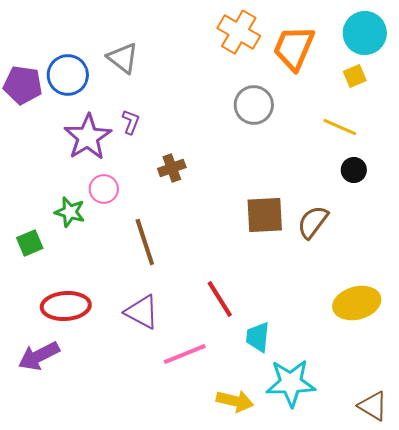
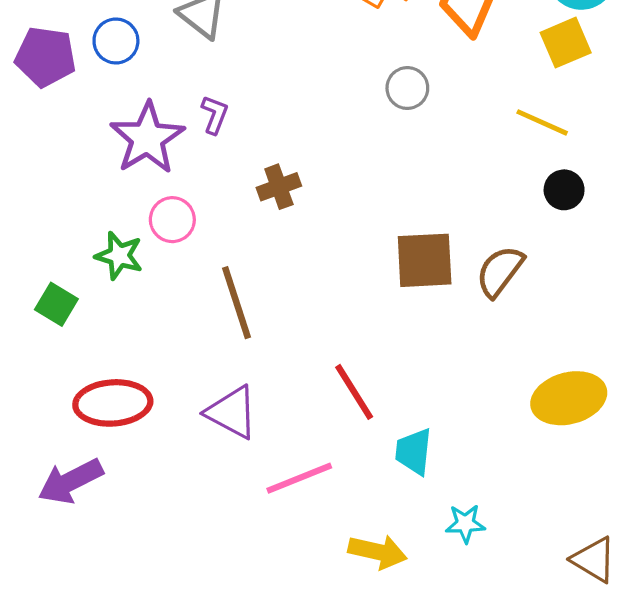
blue circle: (68, 75) -> (116, 41), size x0.7
yellow square: (355, 76) -> (566, 43), size x1.4
gray circle: (254, 105) -> (407, 88), size x0.7
green square: (30, 243) -> (56, 304), turned -36
cyan star: (291, 383) -> (465, 524), size x0.5

